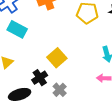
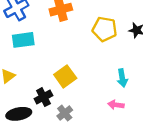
cyan rectangle: (17, 29) -> (23, 40), turned -42

